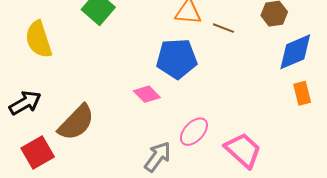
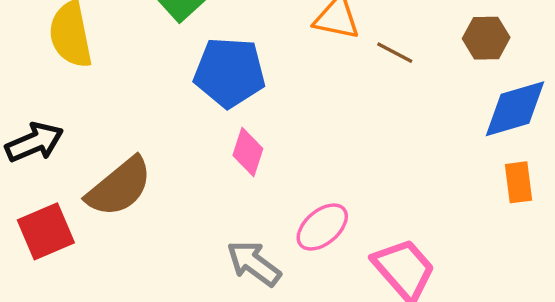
blue pentagon: (177, 59) -> (230, 72), moved
pink diamond: (147, 94) -> (248, 152), turned 56
gray arrow: (158, 157) -> (254, 263), turned -96

